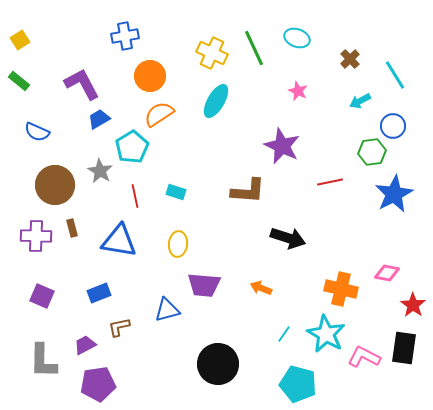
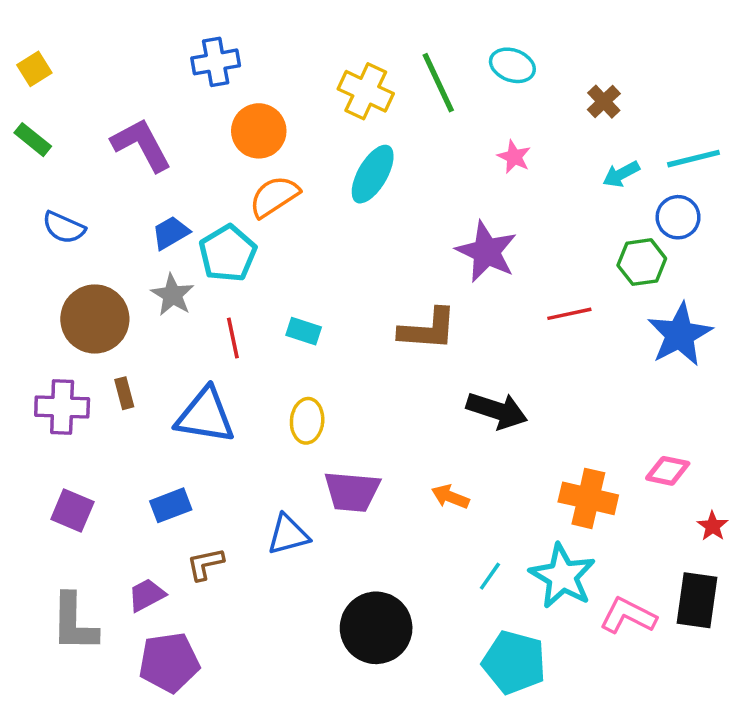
cyan line: (395, 75) -> (694, 159), moved, turned -72
blue trapezoid: (99, 119) -> (171, 233), moved
red star: (413, 305) -> (713, 526), size x0.7

